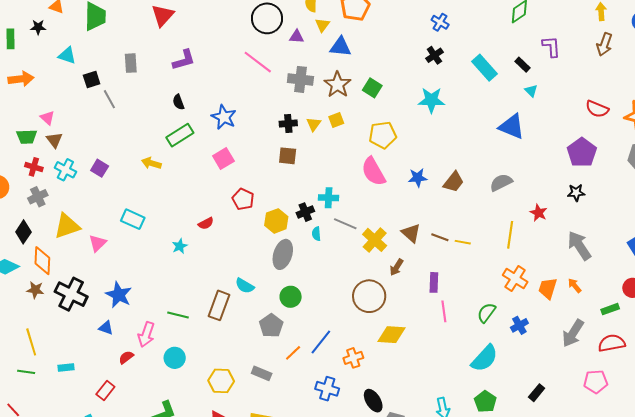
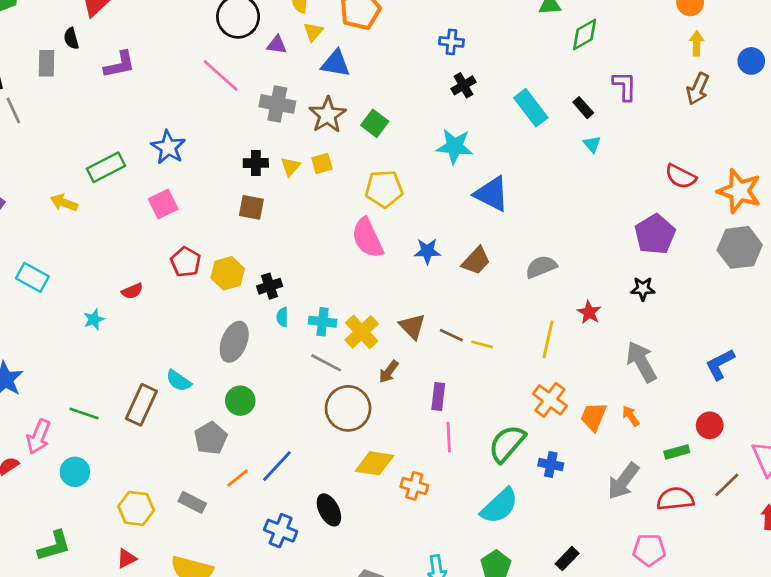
blue cross: (440, 22) -> (451, 42), moved, turned -30
black semicircle: (178, 102) -> (71, 38), moved
blue triangle: (512, 127) -> (492, 194), moved
cyan cross: (329, 198) -> (323, 322), moved
yellow hexagon: (276, 221) -> (228, 273), moved
gray line: (345, 224) -> (326, 363), moved
green semicircle: (486, 313) -> (507, 444), size x1.4
blue cross: (519, 325) -> (551, 465), turned 36
orange cross: (353, 358) -> (414, 486), moved, turned 30
black ellipse: (373, 401) -> (329, 510), moved

